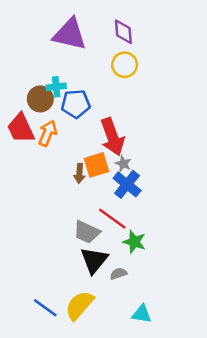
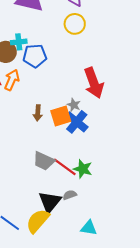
red arrow: (112, 137) -> (94, 83), moved
orange square: (96, 165) -> (61, 116), moved
red line: (112, 219) -> (65, 167), moved
black triangle: (94, 260) -> (50, 202), moved

